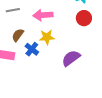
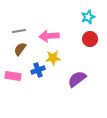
brown semicircle: (18, 35) -> (20, 49), moved
blue cross: (32, 49) -> (38, 70), turned 32

